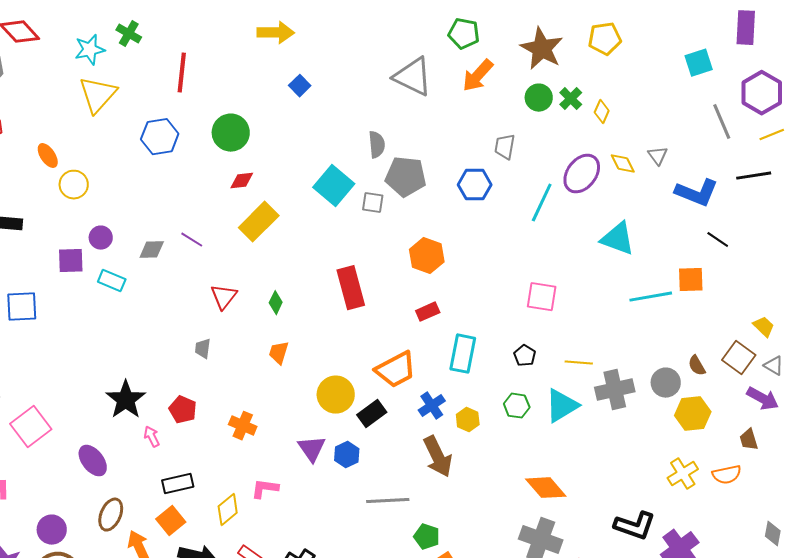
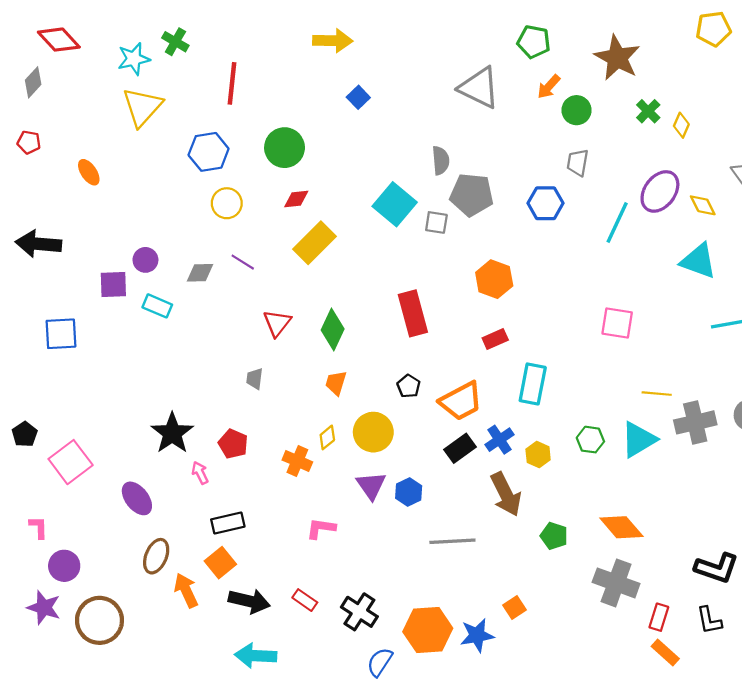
yellow pentagon: (605, 39) -> (713, 29), moved
orange arrow: (478, 76) -> (549, 87), size x0.7
green circle: (539, 98) -> (577, 110), moved
yellow diamond: (623, 164) -> (703, 205), moved
yellow circle: (74, 185) -> (227, 203), moved
green diamond: (276, 303) -> (333, 329), size x1.6
black pentagon: (525, 356) -> (409, 386), moved
yellow circle: (336, 395) -> (373, 432), moved
black rectangle: (372, 414) -> (460, 448), moved
yellow diamond: (228, 510) -> (327, 437), moved, size x0.7
purple circle: (52, 530) -> (64, 566), moved
green pentagon: (427, 537) -> (554, 536), moved

